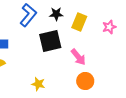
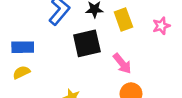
yellow rectangle: (79, 22) -> (123, 19), turned -42

